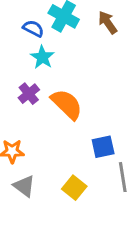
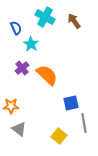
blue semicircle: (33, 28) -> (16, 28), moved, turned 40
yellow square: (74, 188) -> (59, 136), moved

